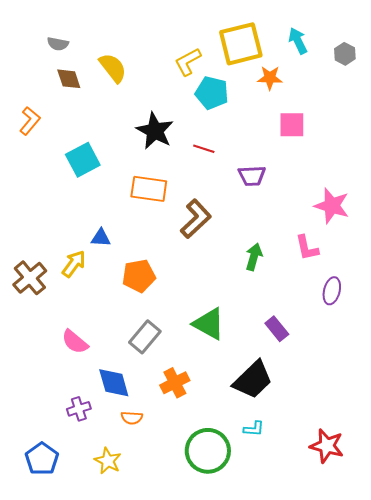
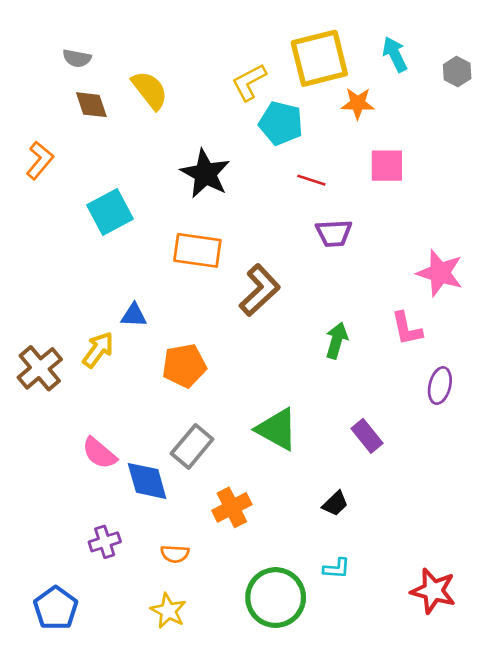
red line: (204, 149) -> (311, 180), moved
black trapezoid: (253, 380) -> (335, 503), size x0.5
blue diamond: (114, 383) -> (147, 481), moved
yellow star: (108, 461) -> (168, 611), moved

